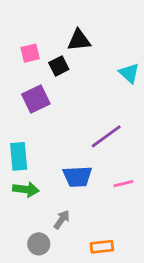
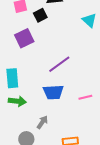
purple line: (106, 136) -> (59, 64), moved

